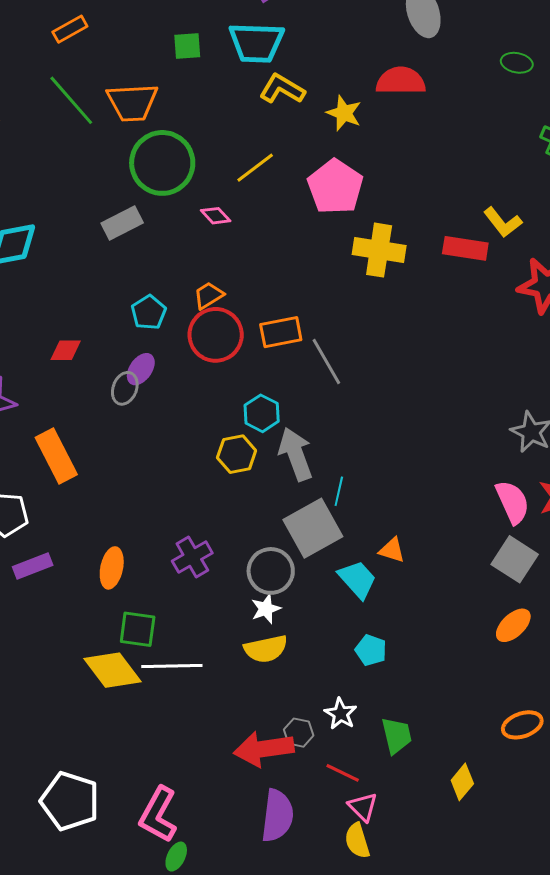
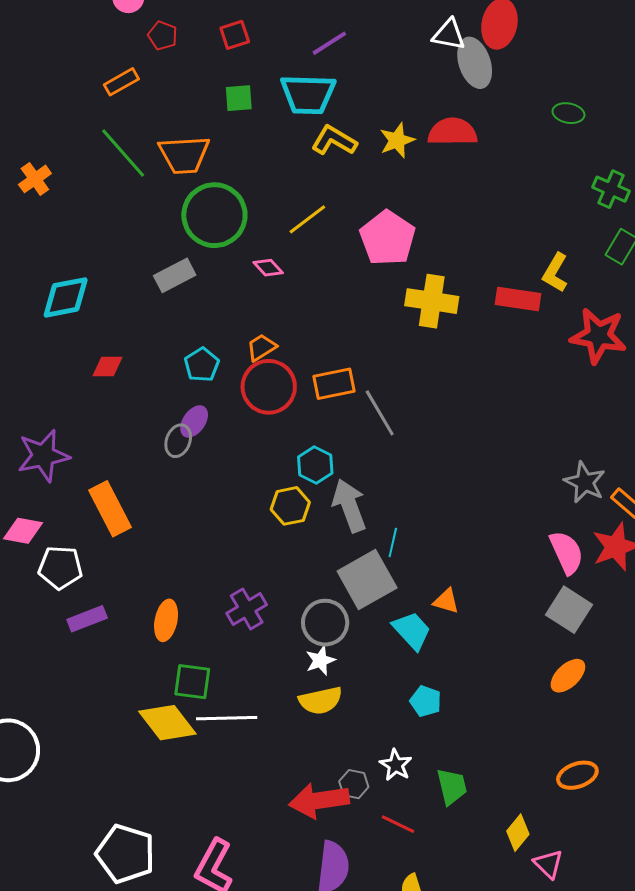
yellow star: (344, 113) -> (397, 140), moved, turned 30
yellow L-shape: (503, 222) -> (555, 273), turned 69
red diamond: (66, 350) -> (107, 366), moved
pink triangle: (363, 807) -> (548, 864), moved

